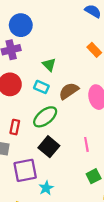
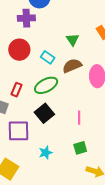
green triangle: (49, 65) -> (73, 40), moved
cyan star: (46, 188) -> (46, 153), moved

